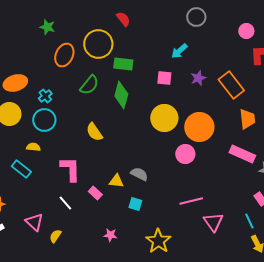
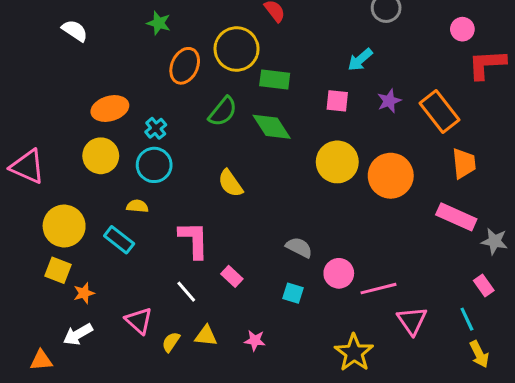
green diamond: (121, 95) -> (272, 127), turned -48
pink circle: (185, 154) -> (339, 273), moved
yellow triangle: (116, 181) -> (206, 336), moved
yellow star: (158, 241) -> (354, 353), moved

